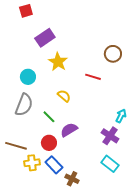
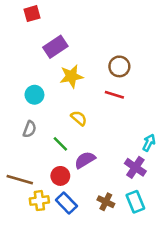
brown circle: (113, 54) -> (119, 66), moved
yellow star: (58, 62) -> (71, 76), turned 30
gray semicircle: (24, 105) -> (30, 129), size x0.6
cyan rectangle: (110, 164) -> (135, 202), turned 30
brown cross: (72, 179) -> (106, 202), moved

